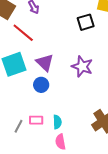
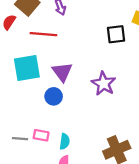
red line: (23, 33) -> (43, 34), turned -45
gray line: (19, 126) -> (20, 139), turned 56

